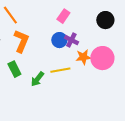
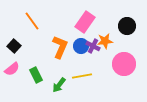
pink rectangle: (63, 16) -> (85, 22), size x1.5
orange L-shape: (21, 41) -> (60, 47), moved
orange star: (83, 57) -> (105, 41), moved

